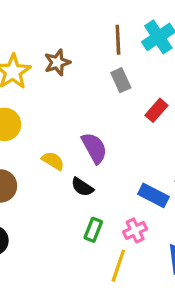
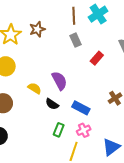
blue rectangle: (153, 195) -> (81, 108), moved

